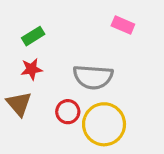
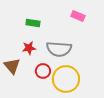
green rectangle: (33, 36) -> (33, 23), moved, turned 40
red star: (32, 69) -> (29, 48), moved

